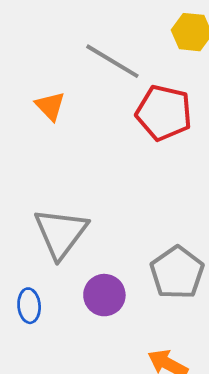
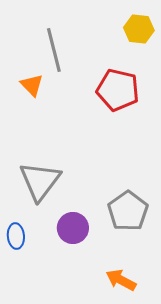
gray line: (112, 61) -> (54, 50), moved, turned 45

